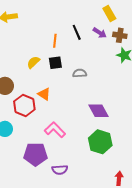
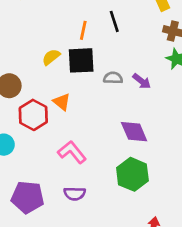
purple arrow: (100, 33) -> (142, 81), moved
black square: (55, 63) -> (81, 60), size x1.5
purple pentagon: (35, 154) -> (28, 197), moved
purple semicircle: (60, 170) -> (75, 194), moved

